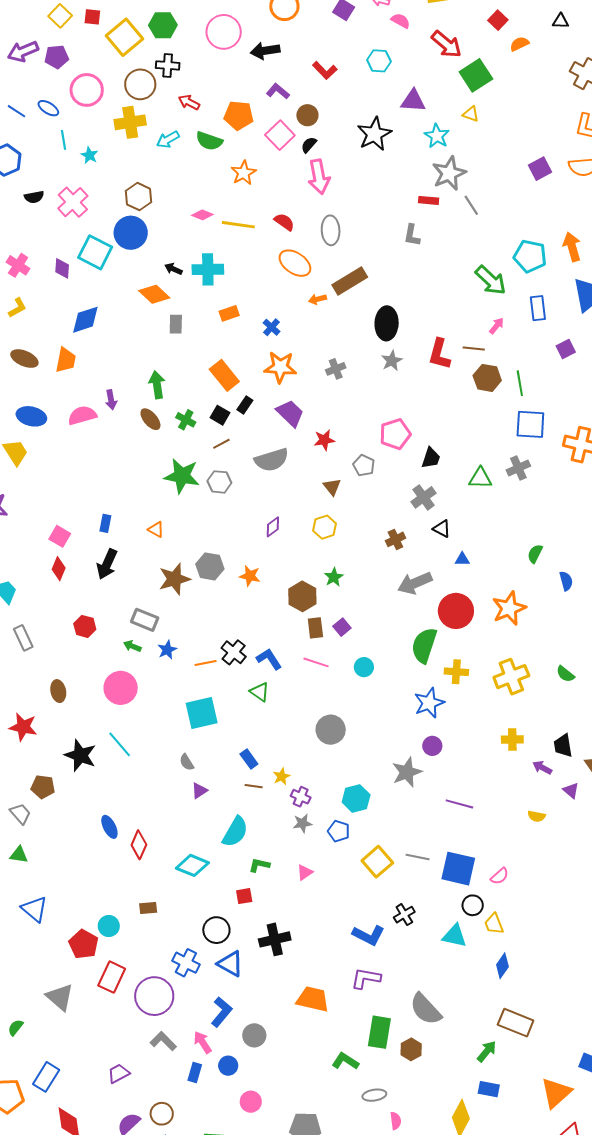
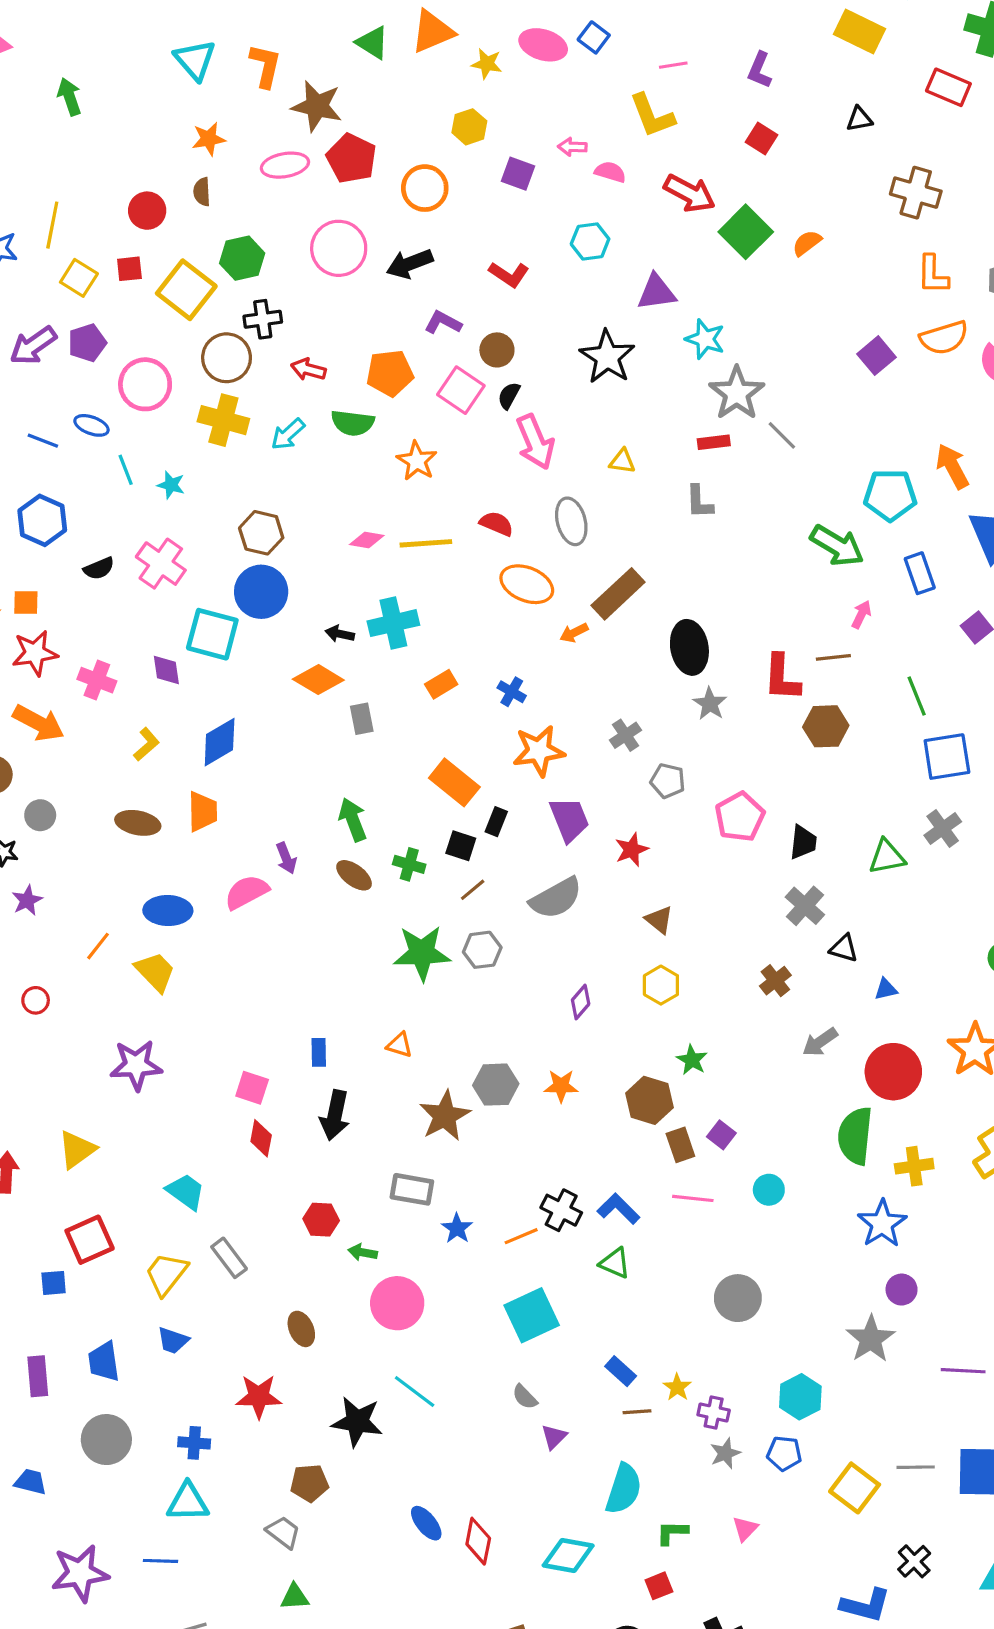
orange semicircle: (519, 44) -> (807, 243), moved
yellow triangle: (471, 114) -> (622, 461), moved
yellow cross: (130, 122) -> (223, 420), turned 36
yellow L-shape: (17, 308) -> (146, 744), moved
brown hexagon: (487, 378) -> (826, 726), moved
purple trapezoid: (290, 413) -> (569, 819), turned 36
gray pentagon: (364, 466) -> (668, 781), moved
gray arrow: (415, 583) -> (820, 1042), size x0.7
green arrow: (132, 646) -> (363, 1252), moved

